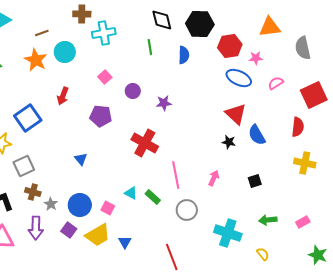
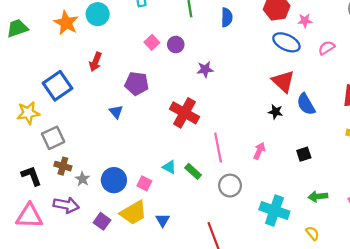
pink square: (105, 77) -> (152, 42), moved
purple circle: (133, 91) -> (176, 45), moved
blue triangle: (81, 159) -> (116, 112), moved
purple arrow: (36, 228) -> (66, 205), turned -80
purple square: (69, 230) -> (102, 221), moved

